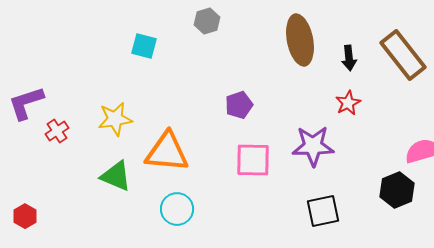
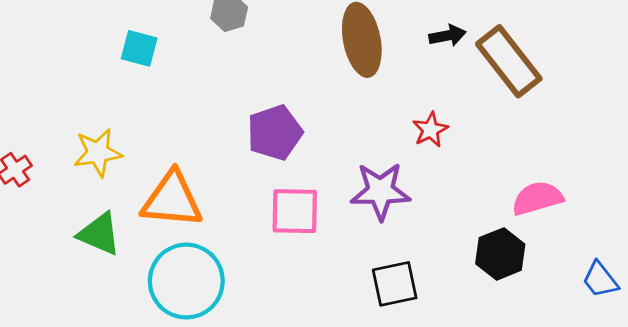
black arrow: (349, 58) -> (447, 36), moved, turned -95
purple pentagon: (239, 105) -> (275, 133), size x1.4
cyan circle: (177, 209) -> (186, 281), size x1.6

